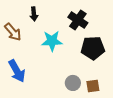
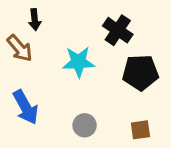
black arrow: (34, 14) -> (35, 20), moved
gray circle: (73, 83) -> (85, 125), moved

